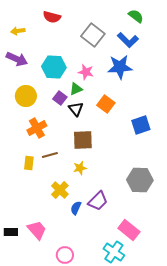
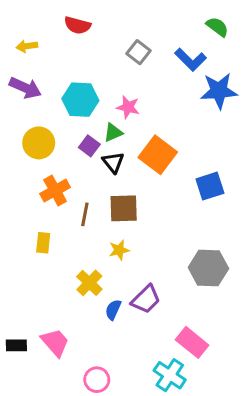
green semicircle: (136, 16) -> (217, 27), moved
gray square: (93, 35) -> (138, 52), size x0.7
blue star: (120, 67) -> (219, 91), moved
orange square: (106, 104) -> (158, 155), size x1.4
brown line: (50, 155) -> (85, 214), moved, turned -63

